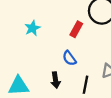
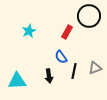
black line: (86, 85) -> (74, 71), moved

